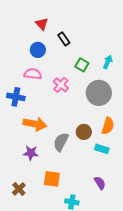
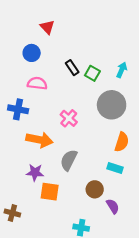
black rectangle: (64, 39) -> (72, 68), moved
blue circle: (38, 50) -> (32, 53), moved
pink cross: (61, 85) -> (69, 118), moved
brown circle: (84, 132) -> (95, 189), moved
orange square: (52, 179) -> (50, 192), moved
brown cross: (19, 189) -> (12, 213), moved, turned -32

